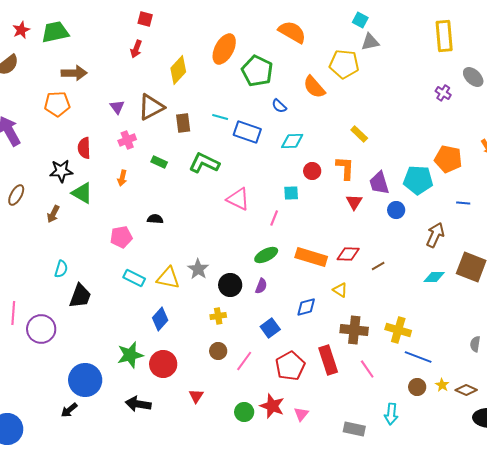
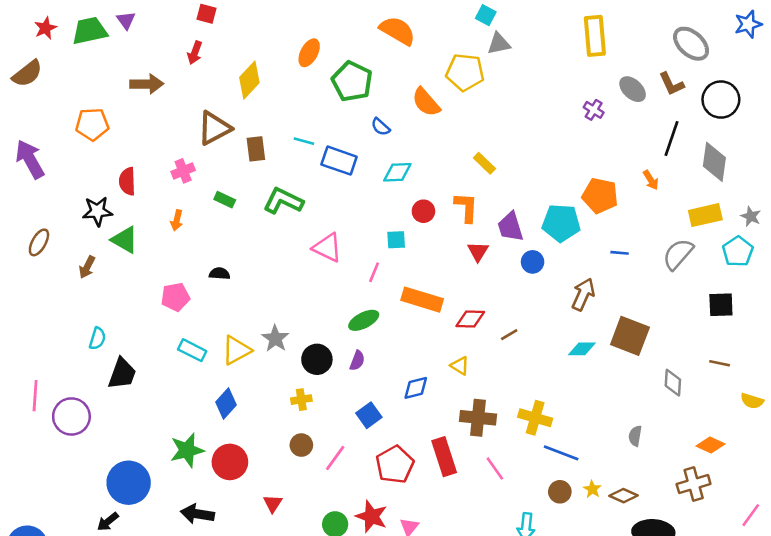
orange ellipse: (224, 49) -> (309, 53), size x0.7
brown arrow: (74, 73) -> (147, 84), moved
purple triangle: (117, 107) -> (126, 20), moved
orange rectangle: (311, 257) -> (422, 300), moved
yellow triangle: (168, 278) -> (236, 350), turned -40

